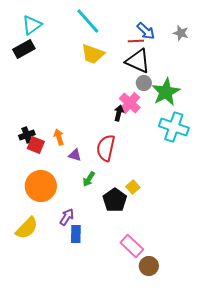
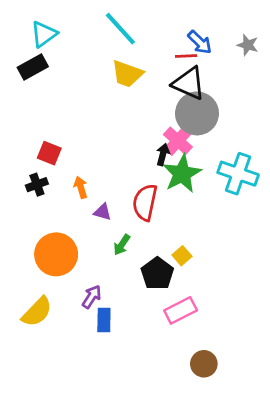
gray circle: (144, 83) -> (197, 113), size x2.0
green star: (166, 92) -> (182, 174), moved
red square: (36, 145) -> (49, 153), moved
pink rectangle: (132, 246) -> (181, 310), moved, turned -70

